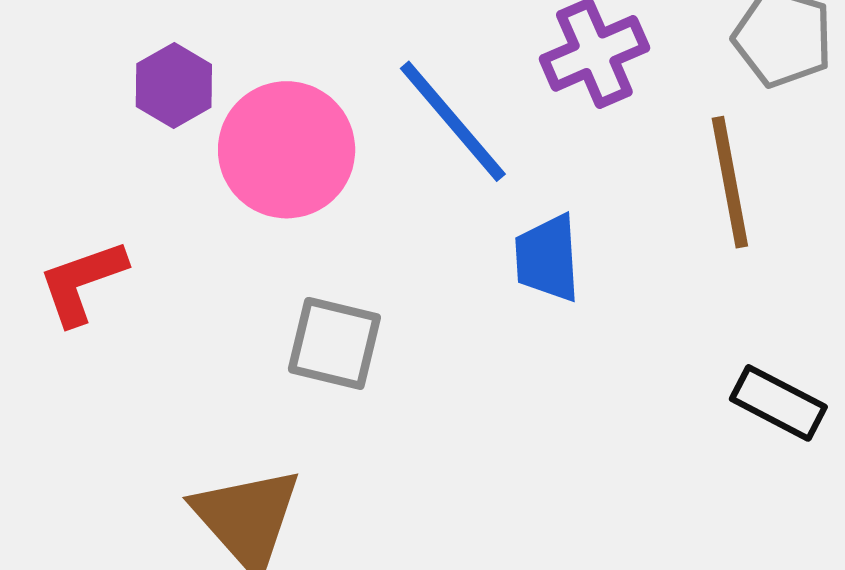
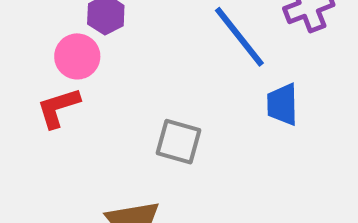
pink circle: (287, 150) -> (77, 56), moved, size x0.7

